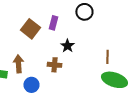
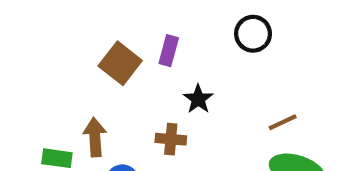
black circle: (84, 12) -> (253, 34), moved
brown line: (107, 57) -> (283, 122), turned 64

